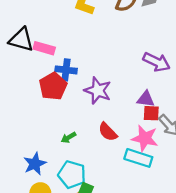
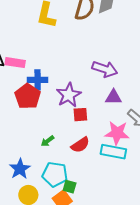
purple arrow: (157, 62) -> (105, 69), moved
purple star: (98, 91) -> (69, 95), turned 30
red square: (151, 113) -> (80, 115), moved
red semicircle: (108, 132) -> (80, 145), moved, turned -72

